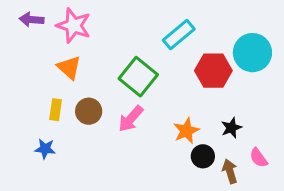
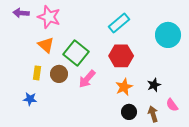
red hexagon: (213, 71) -> (121, 56), moved
green square: (138, 77) -> (76, 53), moved
black circle: (203, 156) -> (129, 112), moved

